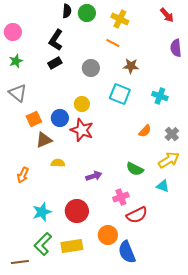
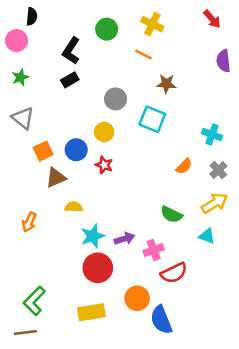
black semicircle: (67, 11) -> (32, 16), moved
green circle: (87, 13) -> (107, 29), moved
gray circle: (91, 68) -> (116, 99), moved
cyan cross: (160, 96) -> (212, 135), moved
red star: (82, 130) -> (104, 165), size x0.6
purple arrow: (94, 176) -> (124, 239), moved
cyan star: (42, 212) -> (93, 236), moved
green L-shape: (43, 244) -> (34, 301), moved

